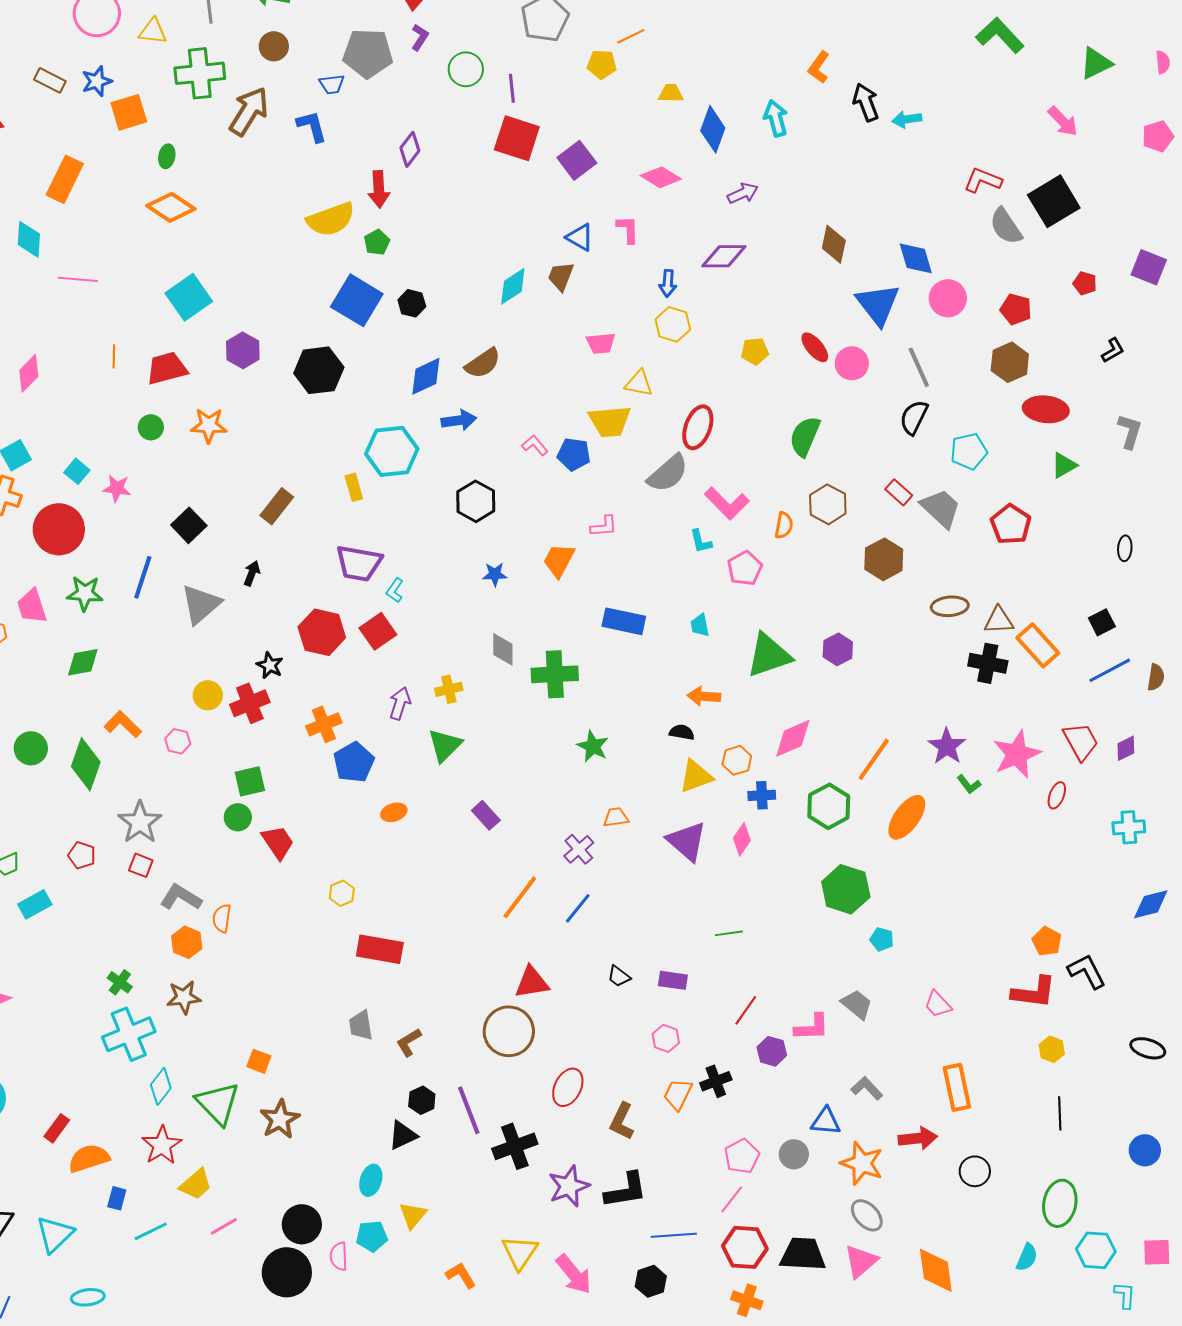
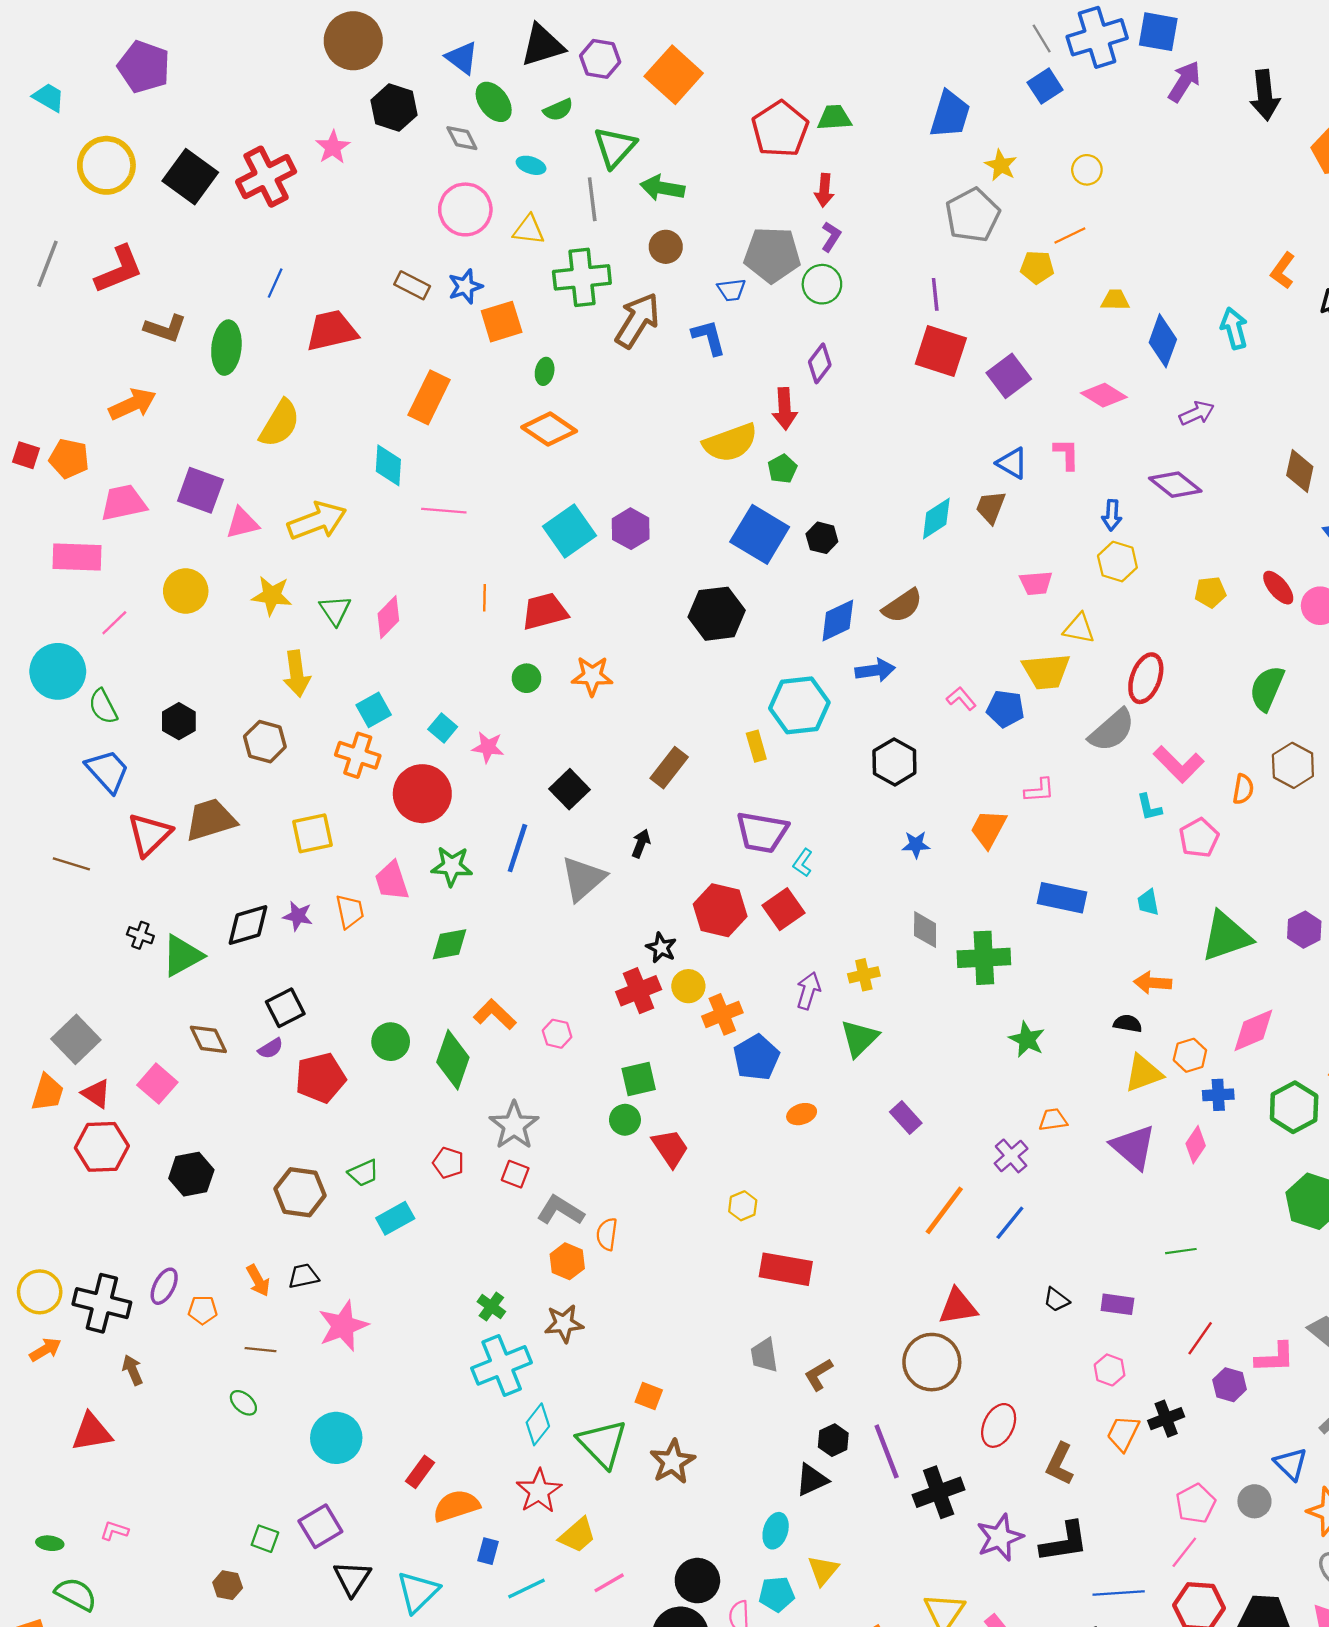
green circle: (466, 69) -> (822, 284), moved
purple diamond: (724, 256) -> (1175, 485), turned 39
purple hexagon: (243, 350) -> (631, 529), moved
yellow circle: (208, 695) -> (688, 986), moved
blue triangle: (826, 1121) -> (1291, 1464), turned 40

